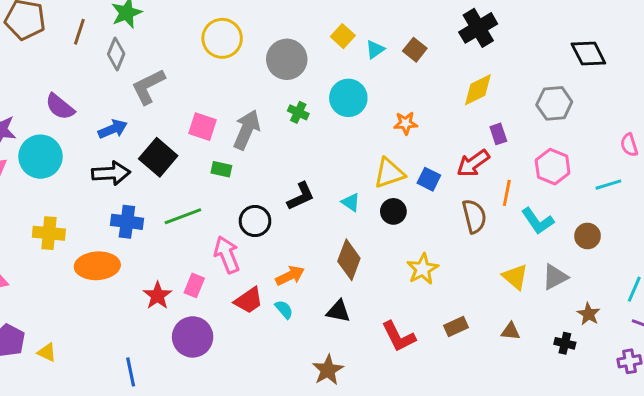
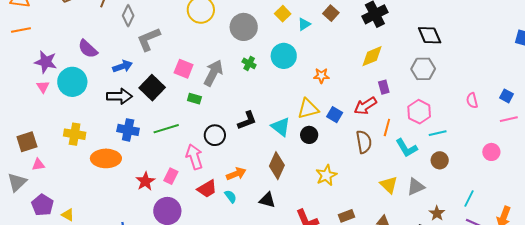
brown square: (415, 50) -> (331, 13), moved
black diamond: (588, 54) -> (430, 35), moved
cyan line: (608, 185) -> (438, 133), moved
cyan triangle: (351, 202) -> (281, 127), size x1.5

